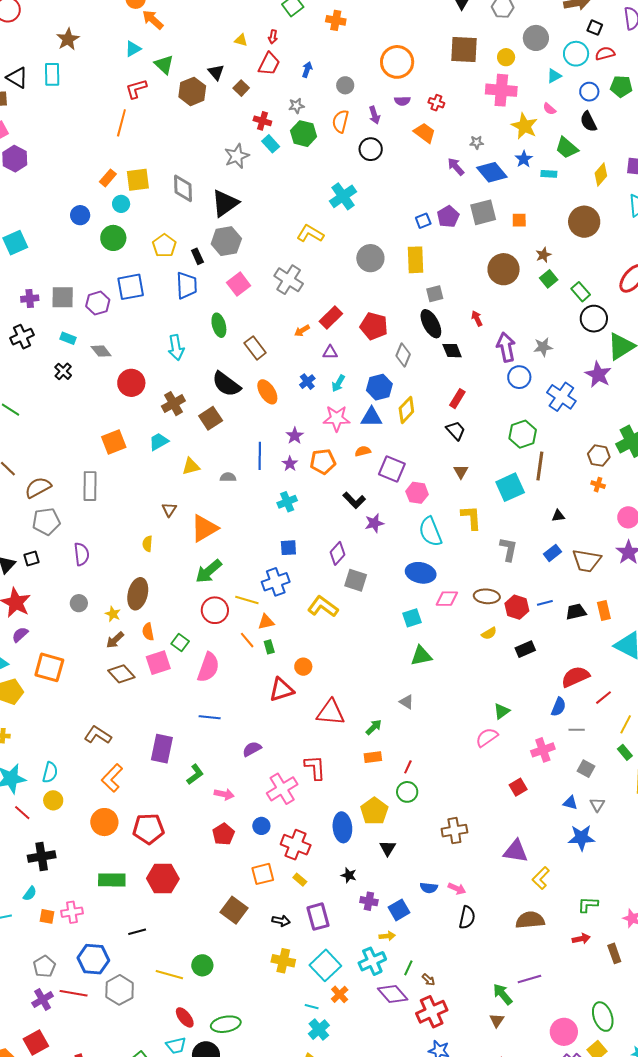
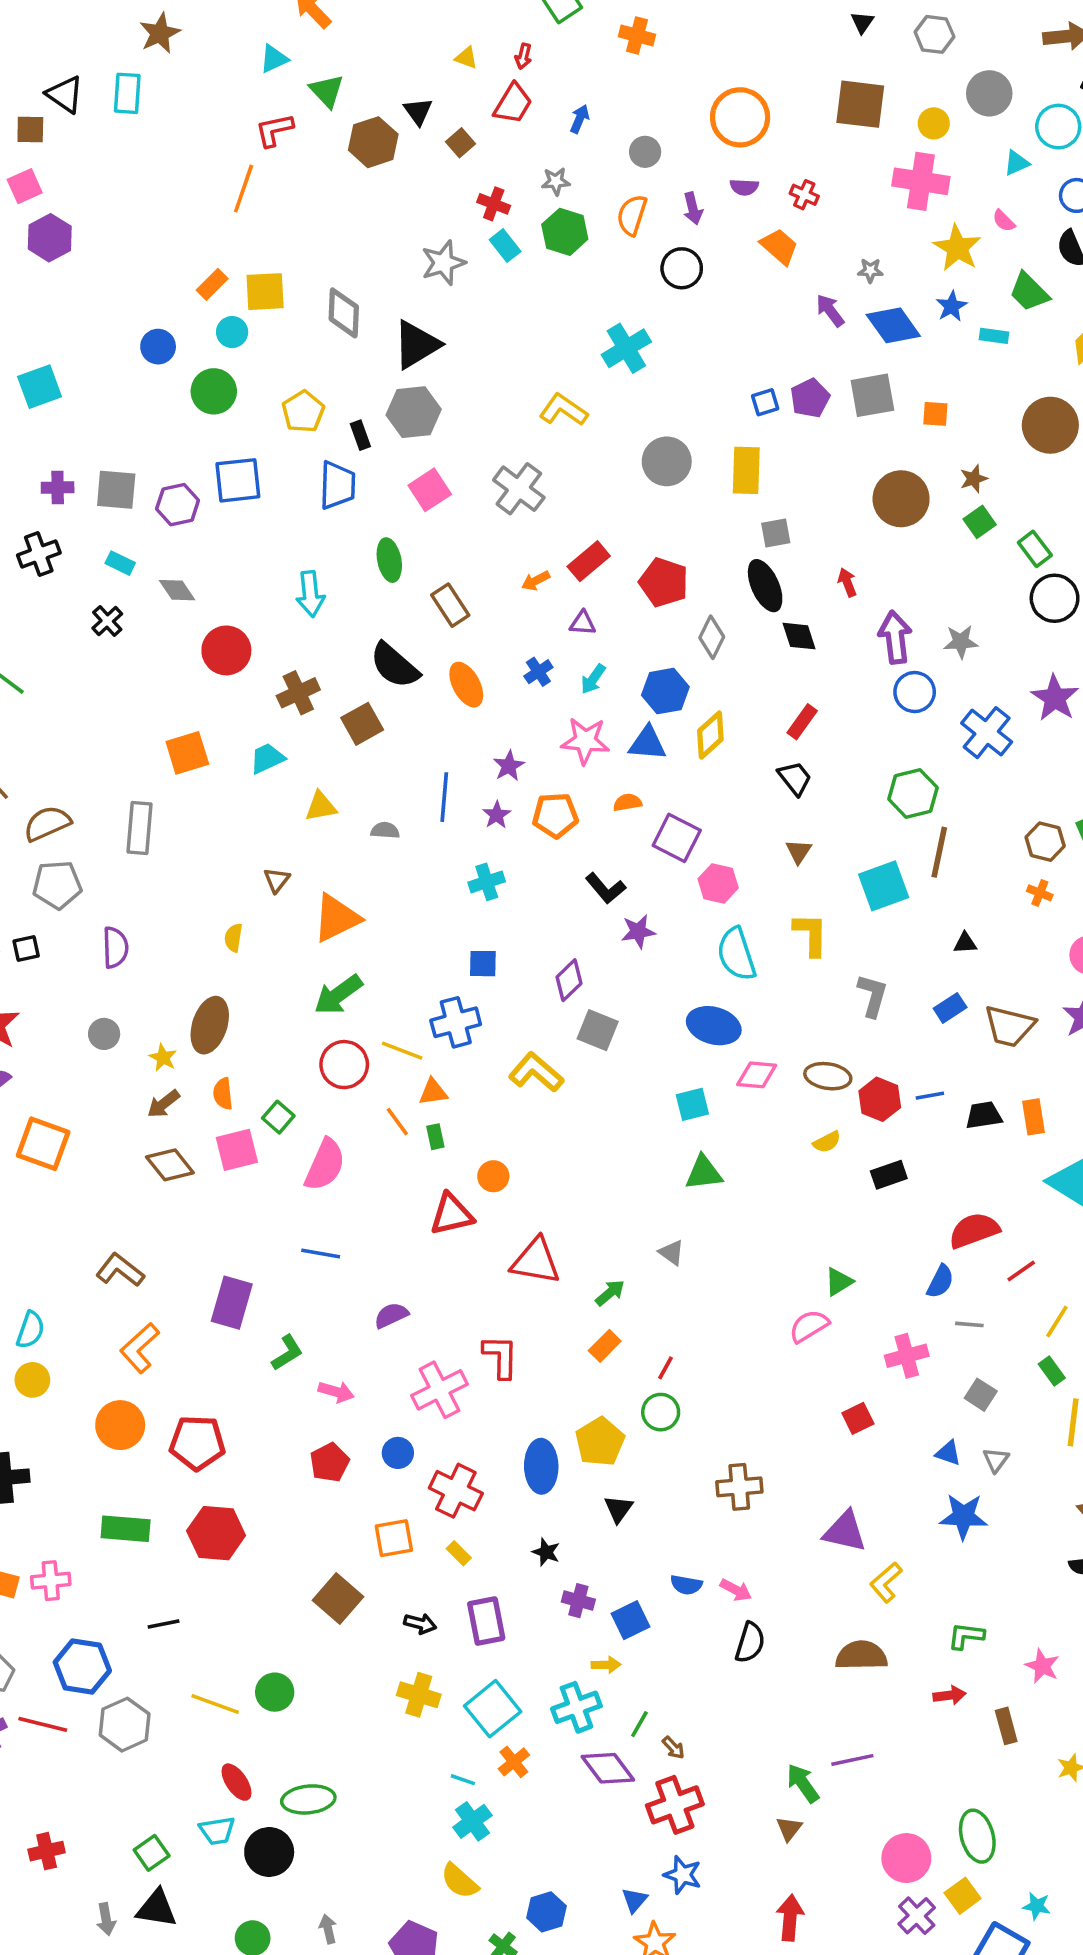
orange rectangle: (373, 757) -> (605, 1346), turned -42

